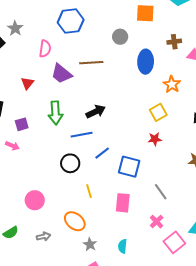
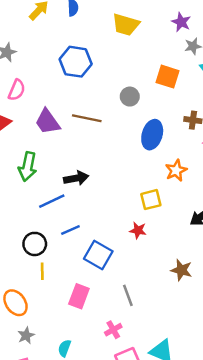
pink semicircle: (45, 49) -> (17, 90), moved
blue line: (82, 135) -> (52, 201), turned -30
black circle: (70, 163) -> (35, 244), moved

